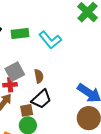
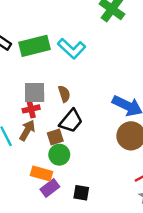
green rectangle: (20, 34) -> (35, 46), size x1.4
gray square: (15, 72) -> (35, 92), turned 36

